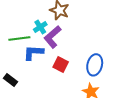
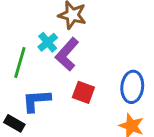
green line: (19, 39) -> (20, 62), turned -60
blue L-shape: (33, 53) -> (36, 101), moved

